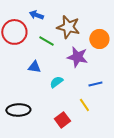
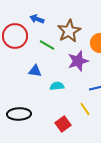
brown star: (68, 27) -> (69, 31), turned 30
purple star: (77, 57) -> (78, 61), turned -30
cyan semicircle: (56, 82) -> (57, 86), turned 32

